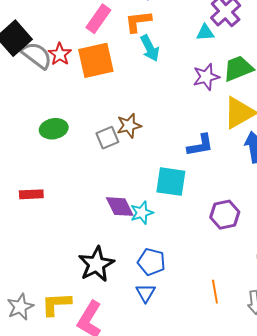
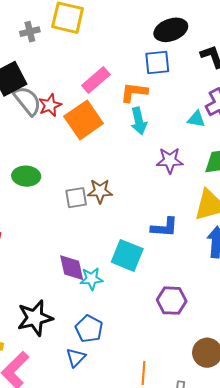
orange square: (96, 60) -> (84, 120), turned -36
purple star: (206, 77) -> (170, 161), moved

